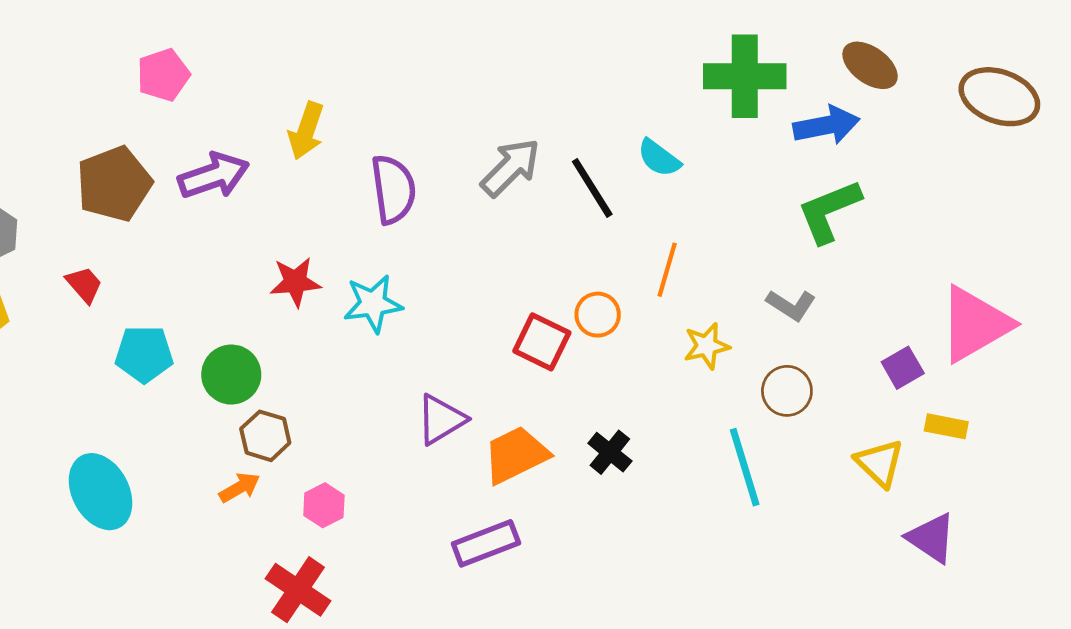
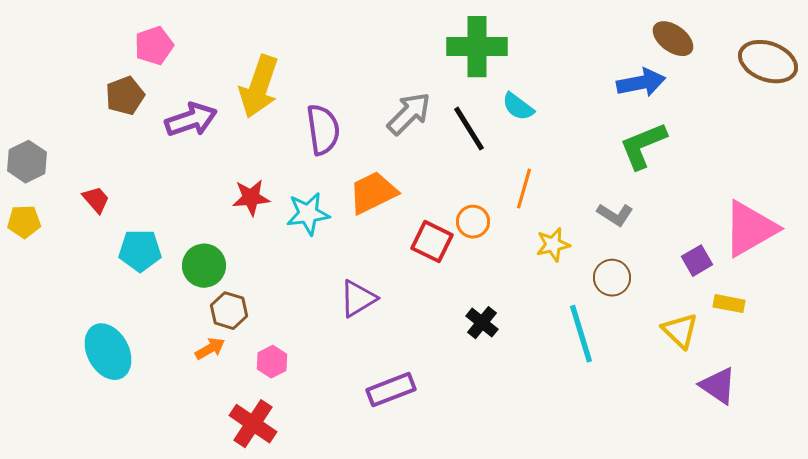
green cross: (745, 76) -> (477, 47), moved
yellow arrow: (306, 131) -> (259, 87), size x1.5
brown pentagon: (114, 184) -> (125, 96), moved, size x0.7
orange trapezoid: (516, 455) -> (373, 193), moved

